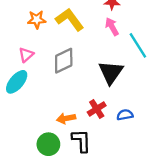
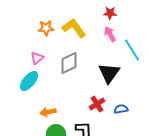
orange arrow: (66, 118) -> (48, 112), moved

